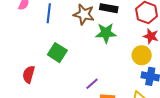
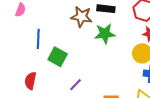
blue line: (49, 13) -> (38, 39), moved
purple line: (92, 84) -> (75, 85), moved

